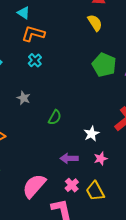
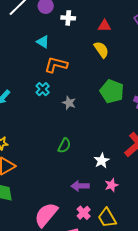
cyan triangle: (24, 13) -> (43, 42), moved
orange L-shape: (33, 34) -> (56, 65), moved
gray star: (24, 98) -> (69, 103), moved

